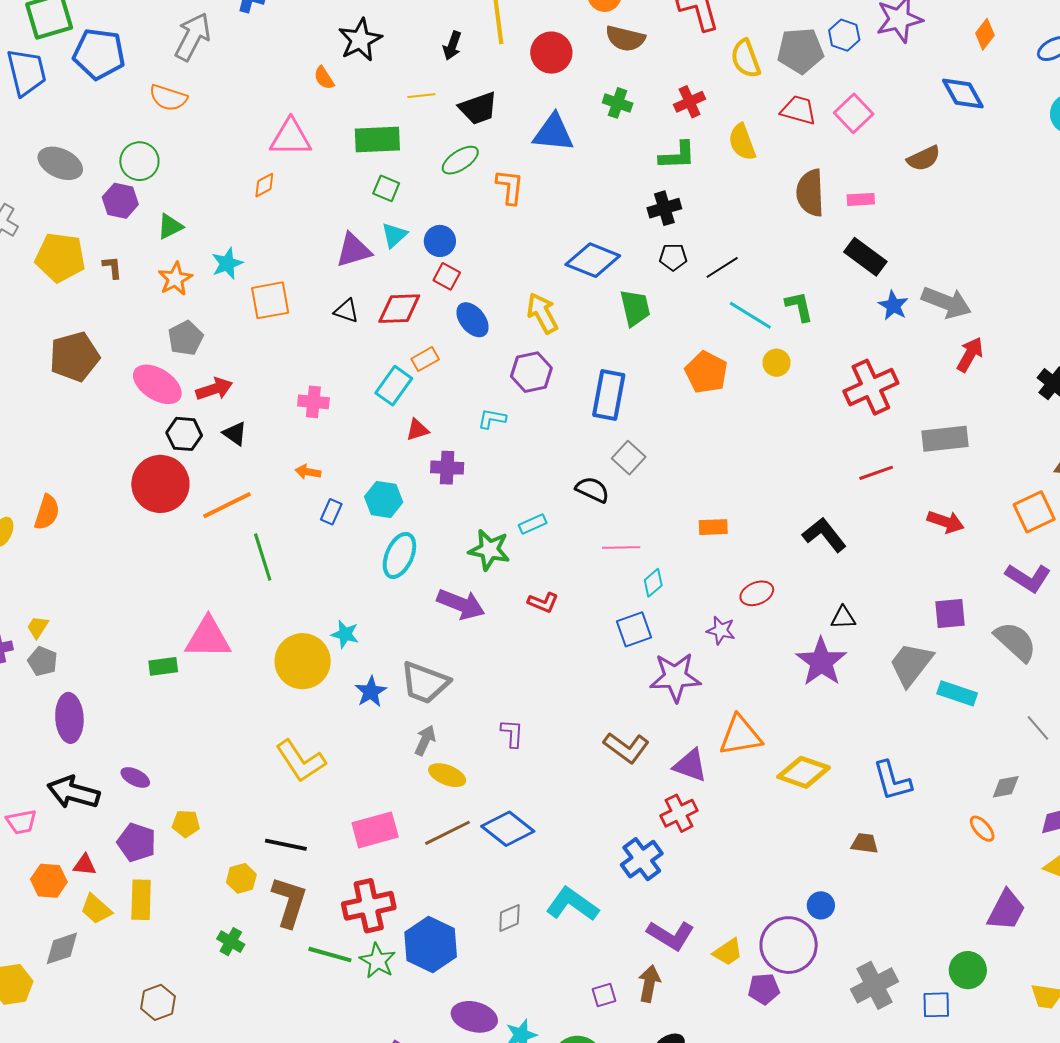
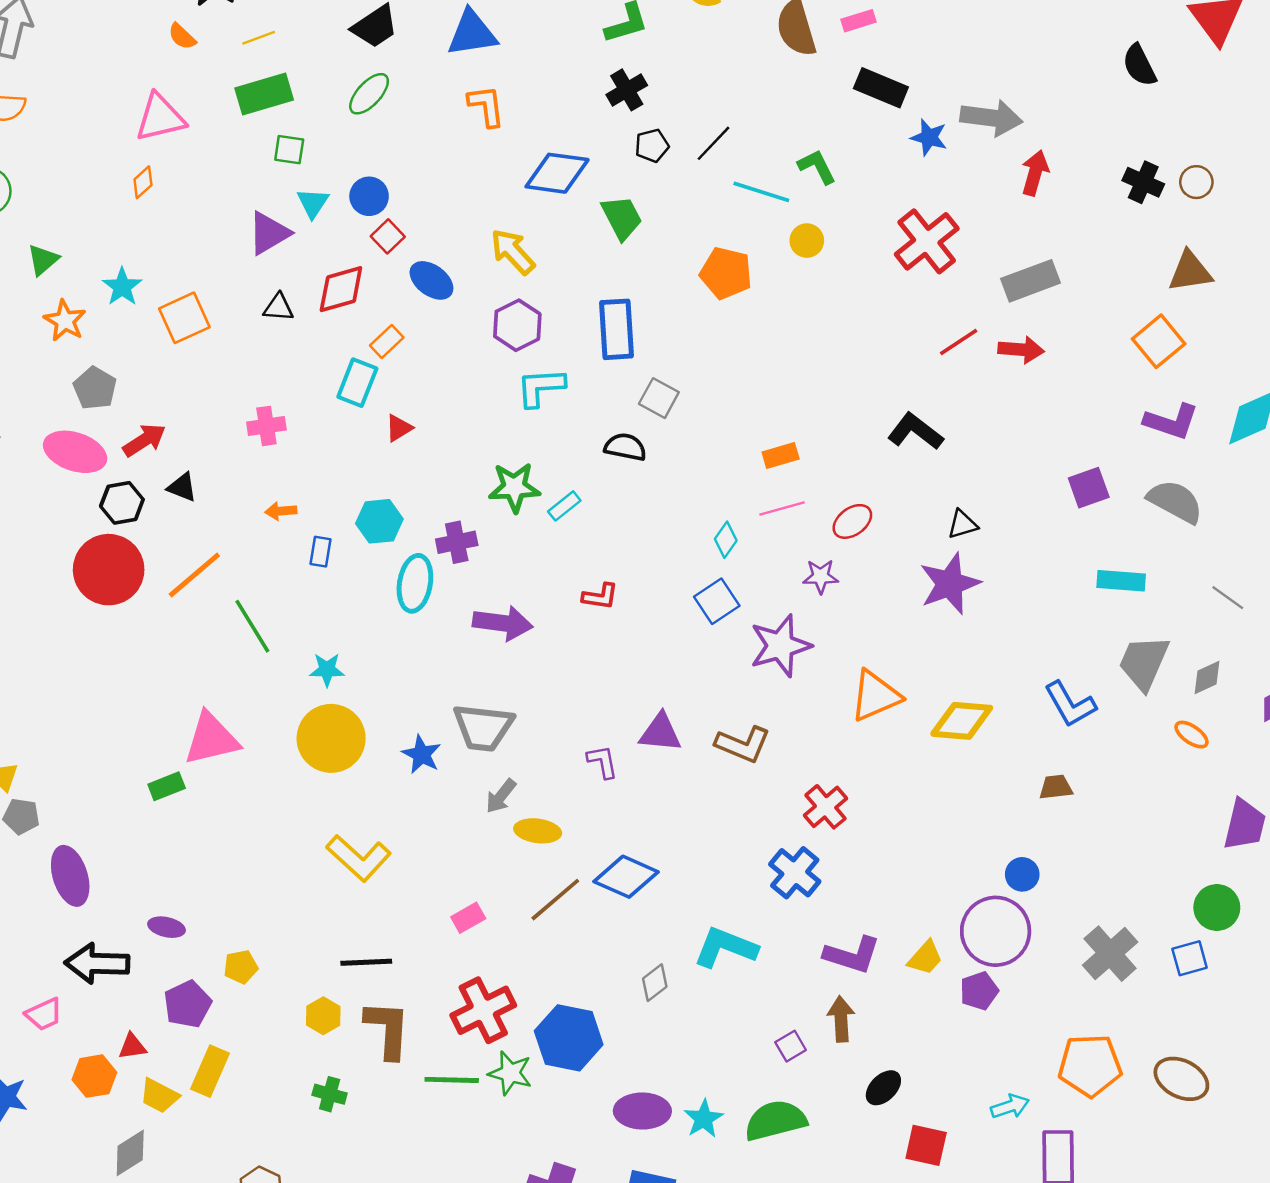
yellow line: (421, 96) -> (259, 38), moved
orange L-shape: (510, 187) -> (486, 106), moved
red square: (447, 276) -> (388, 236), turned 32
cyan L-shape: (492, 419) -> (541, 387), moved, size x1.5
purple cross: (447, 468) -> (457, 542), moved
red arrow: (946, 522) -> (1021, 350), moved
pink line: (621, 548) -> (782, 508), moved
green star: (489, 550) -> (514, 487), moved
cyan star: (345, 634) -> (327, 670), moved
purple star: (821, 662) -> (950, 584), turned 30
gray trapezoid: (911, 664) -> (1144, 663), moved
gray arrow: (425, 740) -> (501, 796), turned -152
purple triangle: (690, 765) -> (660, 733), moved
pink rectangle: (375, 830) -> (468, 918), size x0.6
purple pentagon: (137, 842) -> (187, 1004), turned -30
yellow rectangle: (141, 900) -> (210, 1071), turned 36

